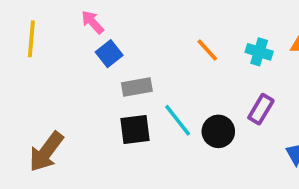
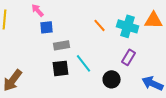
cyan cross: (259, 52) -> (128, 26), size x1.5
blue square: (109, 54) -> (47, 27), turned 32
black circle: (218, 131) -> (112, 79), moved

